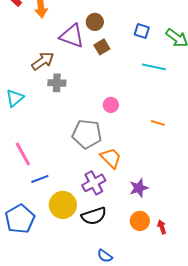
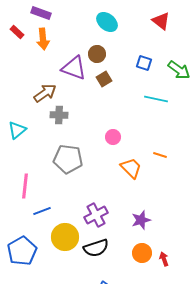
gray pentagon: (87, 134) -> (68, 159), moved
pink line: (23, 154) -> (25, 186), turned 35
orange trapezoid: (111, 158) -> (131, 168), moved

